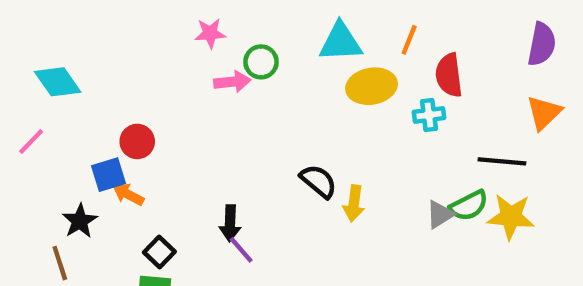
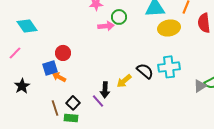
cyan cross: (429, 115) -> (169, 67), moved, size x1.5
yellow arrow: (354, 203) -> (124, 81), moved, turned 42
black star: (80, 221) -> (22, 86), moved
purple line: (241, 250) -> (98, 101), moved
brown line: (60, 263) -> (55, 108), moved

